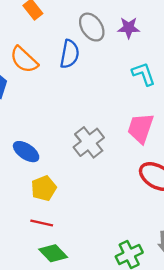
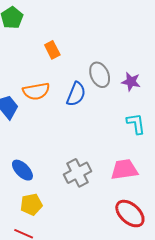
orange semicircle: (24, 60) -> (36, 91), turned -64
pink trapezoid: (141, 128) -> (124, 170), turned 52

